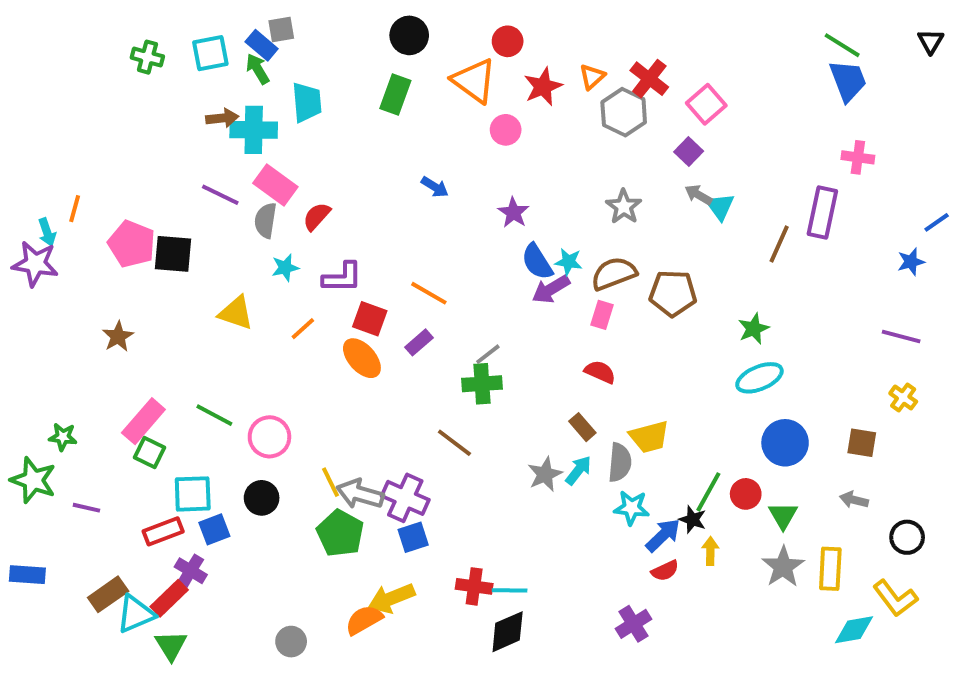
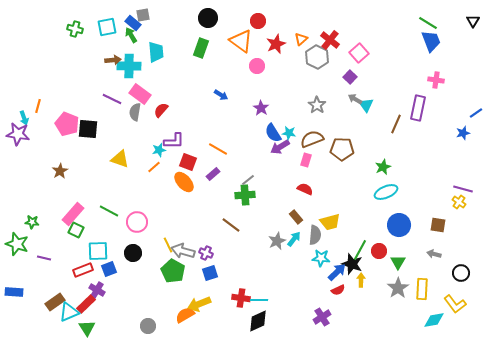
cyan star: (285, 268) -> (159, 150), moved
purple line: (901, 336) -> (463, 189), moved
purple cross: (405, 498) -> (206, 253), size x0.6
black star: (693, 520) -> (352, 264), size x1.5

